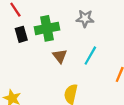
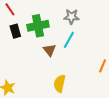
cyan line: (90, 56) -> (69, 40), moved

